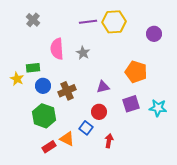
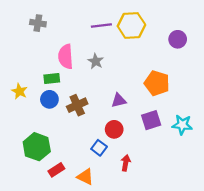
gray cross: (33, 20) -> (38, 23), turned -32
green rectangle: (33, 68) -> (52, 79), moved
green hexagon: (44, 116) -> (37, 147), moved
orange triangle: (67, 139) -> (85, 177), moved

